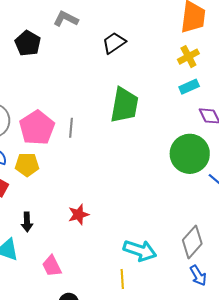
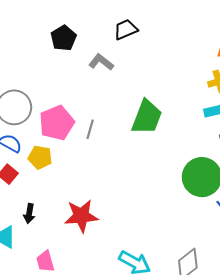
gray L-shape: (66, 19) -> (101, 62), moved
black trapezoid: (114, 43) -> (126, 29), moved
red star: (79, 215) -> (81, 216), size x1.6

